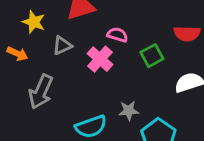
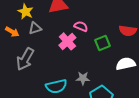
gray triangle: (62, 45) -> (35, 28), moved

